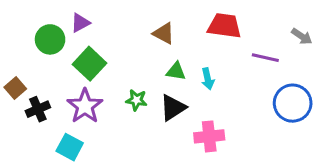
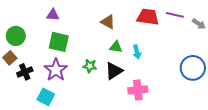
purple triangle: (80, 23) -> (53, 15), turned 32
green circle: (50, 39) -> (16, 36), moved
purple line: (265, 58) -> (175, 15), moved
green square: (89, 64) -> (59, 42), turned -30

